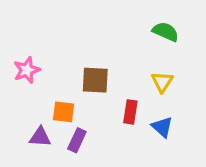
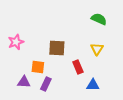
red rectangle: (130, 112) -> (78, 67), turned -32
blue triangle: (162, 127) -> (93, 85), moved, turned -40

